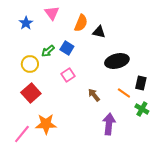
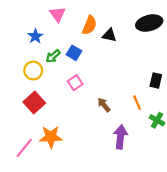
blue star: (26, 23) -> (35, 36), moved
black ellipse: (117, 61) -> (149, 23), moved
black rectangle: (141, 83) -> (156, 80), moved
orange line: (124, 93) -> (137, 103), turned 32

